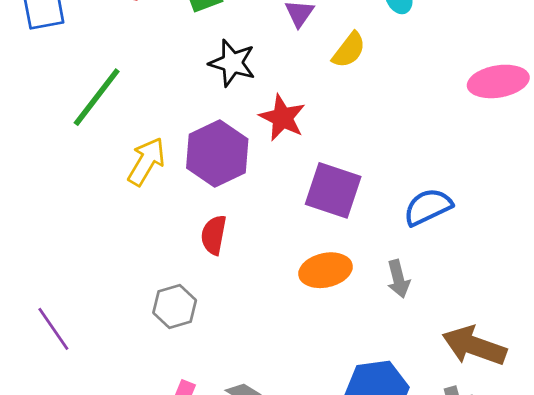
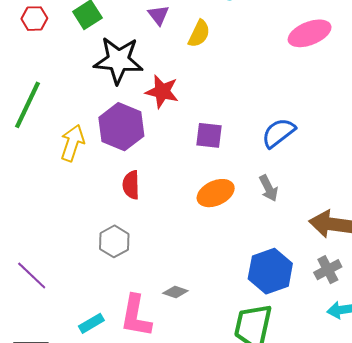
black star: (232, 63) -> (118, 60), size x1.4
purple square: (333, 190) -> (209, 135), size x0.7

